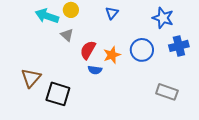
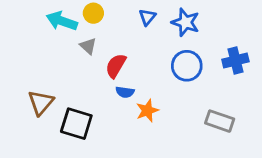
blue star: (163, 18) -> (185, 22), moved
orange star: (112, 55) -> (147, 110), moved

